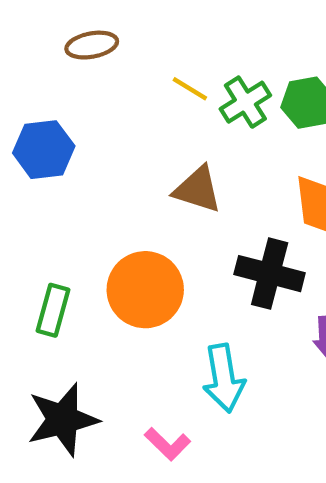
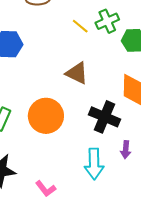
green cross: (245, 102) -> (107, 21), moved
cyan arrow: (224, 378) -> (94, 164), moved

